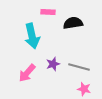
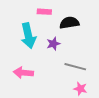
purple star: (53, 64) -> (53, 44), moved
pink arrow: (27, 73) -> (23, 73), turned 54

